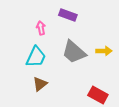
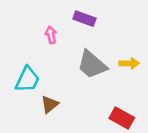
cyan trapezoid: (36, 57) -> (27, 80), moved

